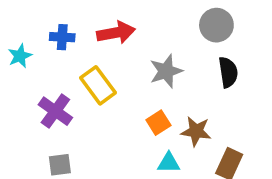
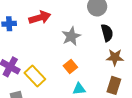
yellow rectangle: (98, 85) -> (35, 76), moved
brown star: (196, 131) -> (115, 57), moved

